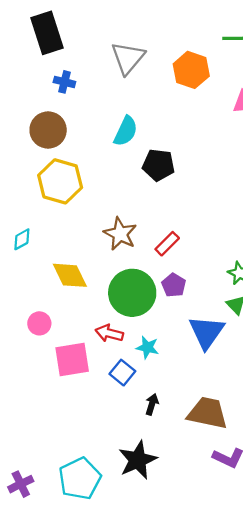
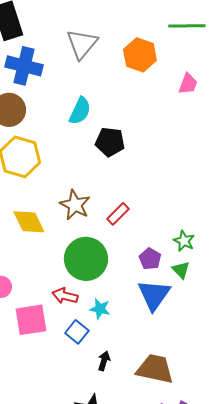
blue cross: (64, 82) -> (24, 66), size x1.8
yellow diamond: (70, 275) -> (29, 222), moved
purple pentagon: (174, 285) -> (150, 259), moved

